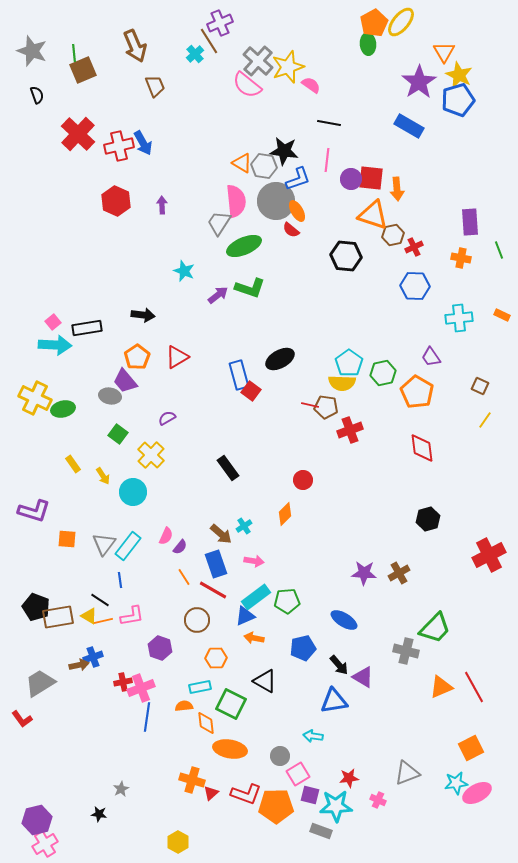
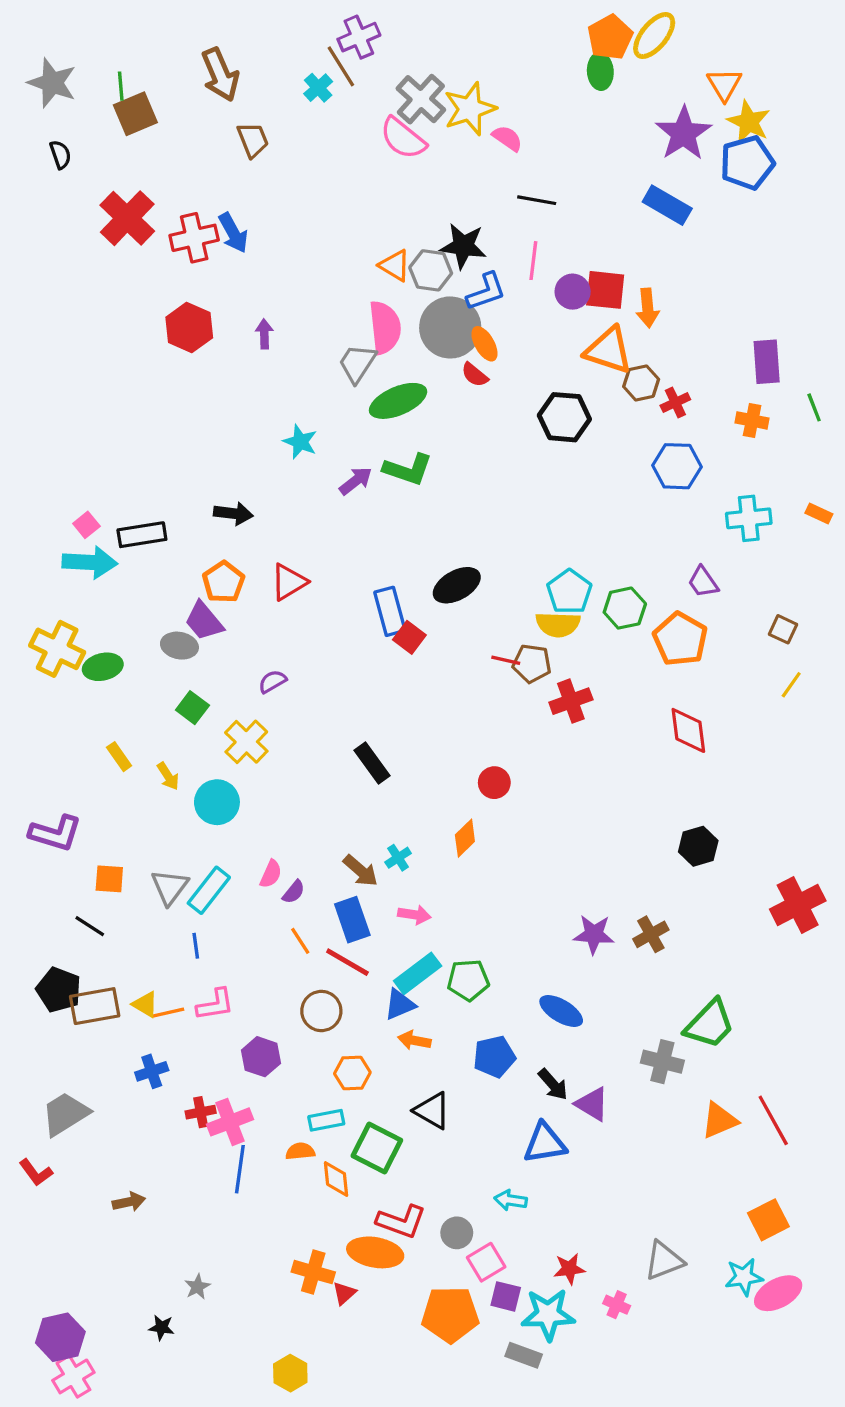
black line: (100, 600) -> (90, 926), moved
brown arrow: (79, 665) -> (129, 1202), moved
orange ellipse: (230, 749) -> (375, 1252), moved
red L-shape: (246, 794) -> (401, 1221), moved

